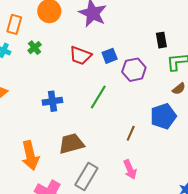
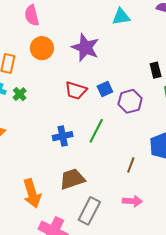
green cross: (35, 48) -> (20, 94), moved
blue cross: (52, 101) -> (63, 136), moved
pink arrow: (130, 169) -> (132, 201), turned -60

